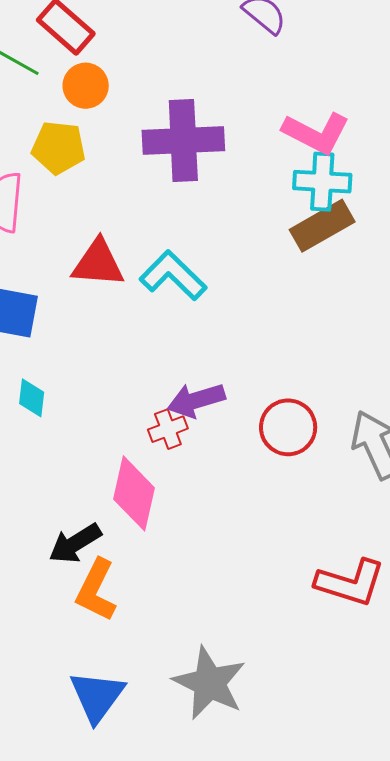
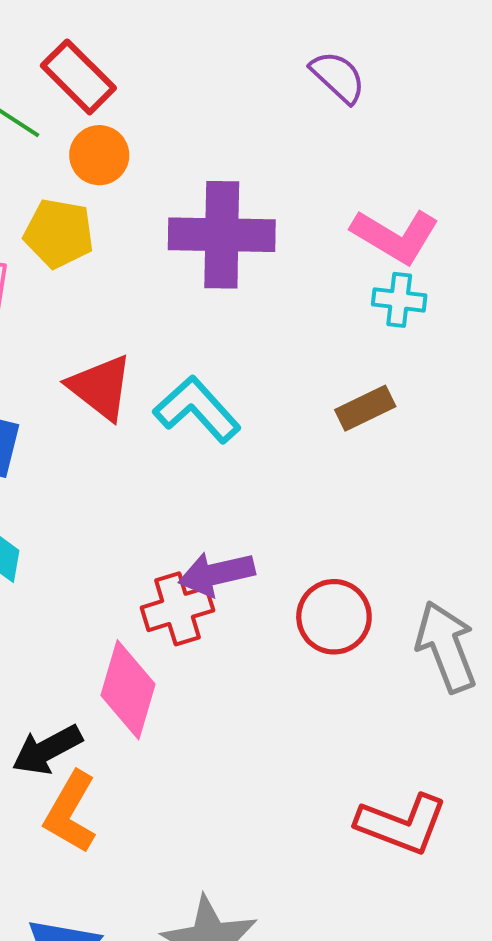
cyan cross: (322, 182) -> (399, 300), size x0.7
brown rectangle: (322, 226) -> (365, 408), moved, size x0.7
red triangle: (98, 263) -> (101, 387), turned 30
red cross: (168, 429) -> (177, 609), size x1.4

